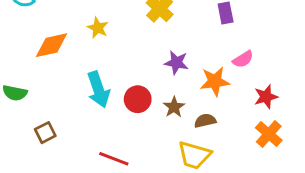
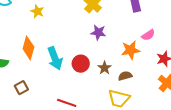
yellow star: (98, 28) -> (37, 11), moved
orange diamond: (51, 45) -> (28, 48), moved, turned -60
purple star: (176, 63) -> (98, 32), moved

